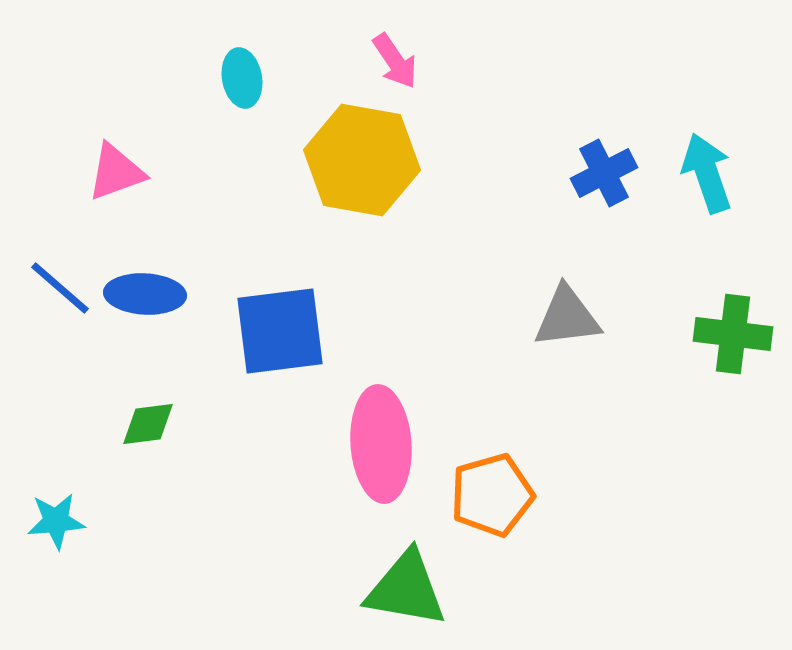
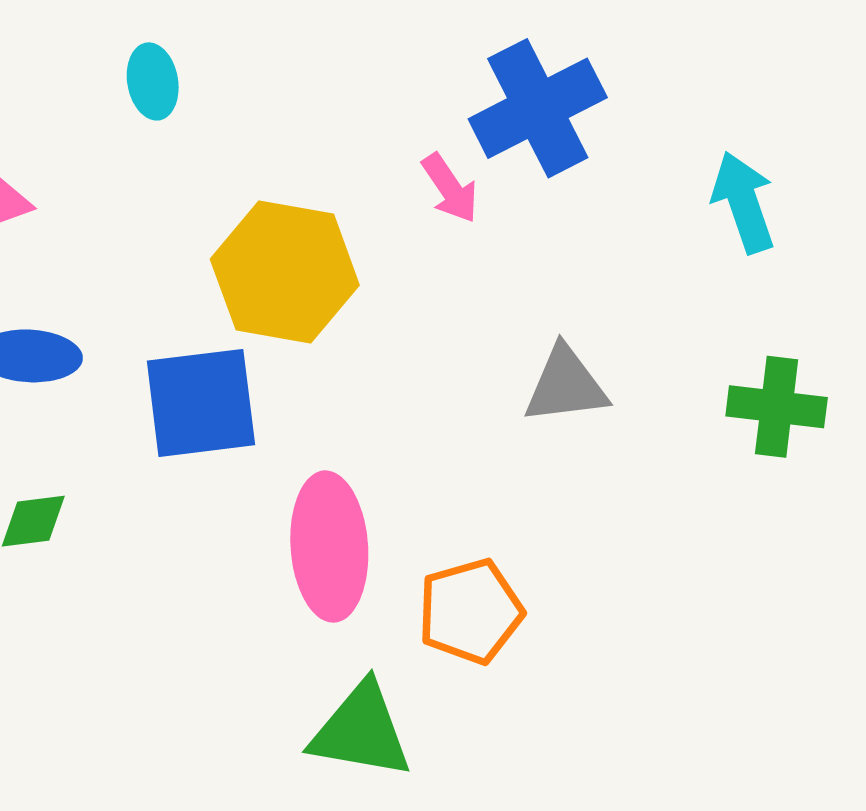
pink arrow: (395, 61) -> (450, 188), moved
yellow hexagon: (362, 160) -> (285, 272), moved
blue cross: (604, 173) -> (538, 108), moved, size x1.6

